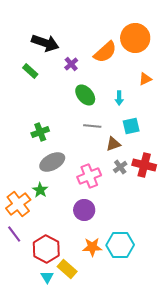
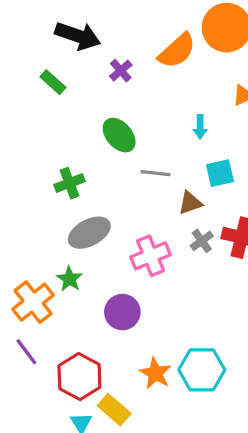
green ellipse: (85, 95) -> (119, 135), moved
purple circle: (84, 210) -> (122, 312), moved
orange star: (92, 247) -> (155, 373), turned 30

